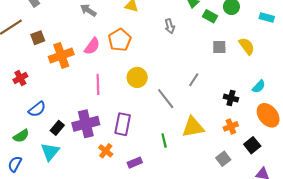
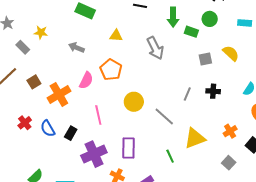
gray arrow: (170, 26) -> (155, 48), size x1.6
black cross: (231, 98) -> (213, 91), moved
blue semicircle: (37, 109) -> (48, 128), moved, turned 108
black rectangle: (57, 128) -> (71, 133), moved

